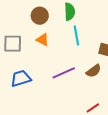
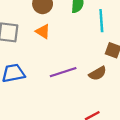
cyan line: (76, 35) -> (101, 21), moved

